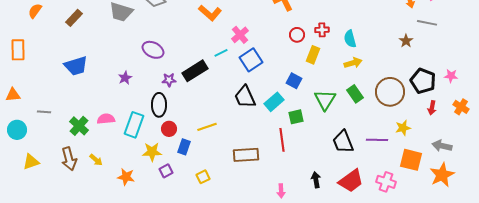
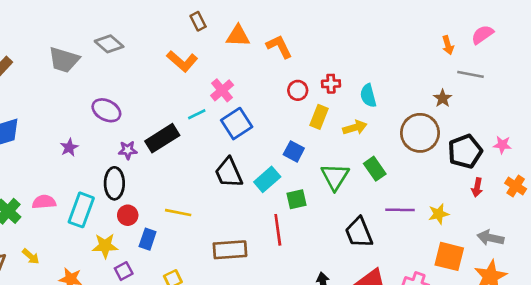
yellow arrow: (353, 63) -> (355, 128), moved
black pentagon: (423, 81) -> (465, 151), turned 30
brown circle: (390, 92) -> (420, 133), moved
yellow line: (207, 127) -> (178, 213), turned 30
purple line: (377, 140) -> (400, 210), moved

